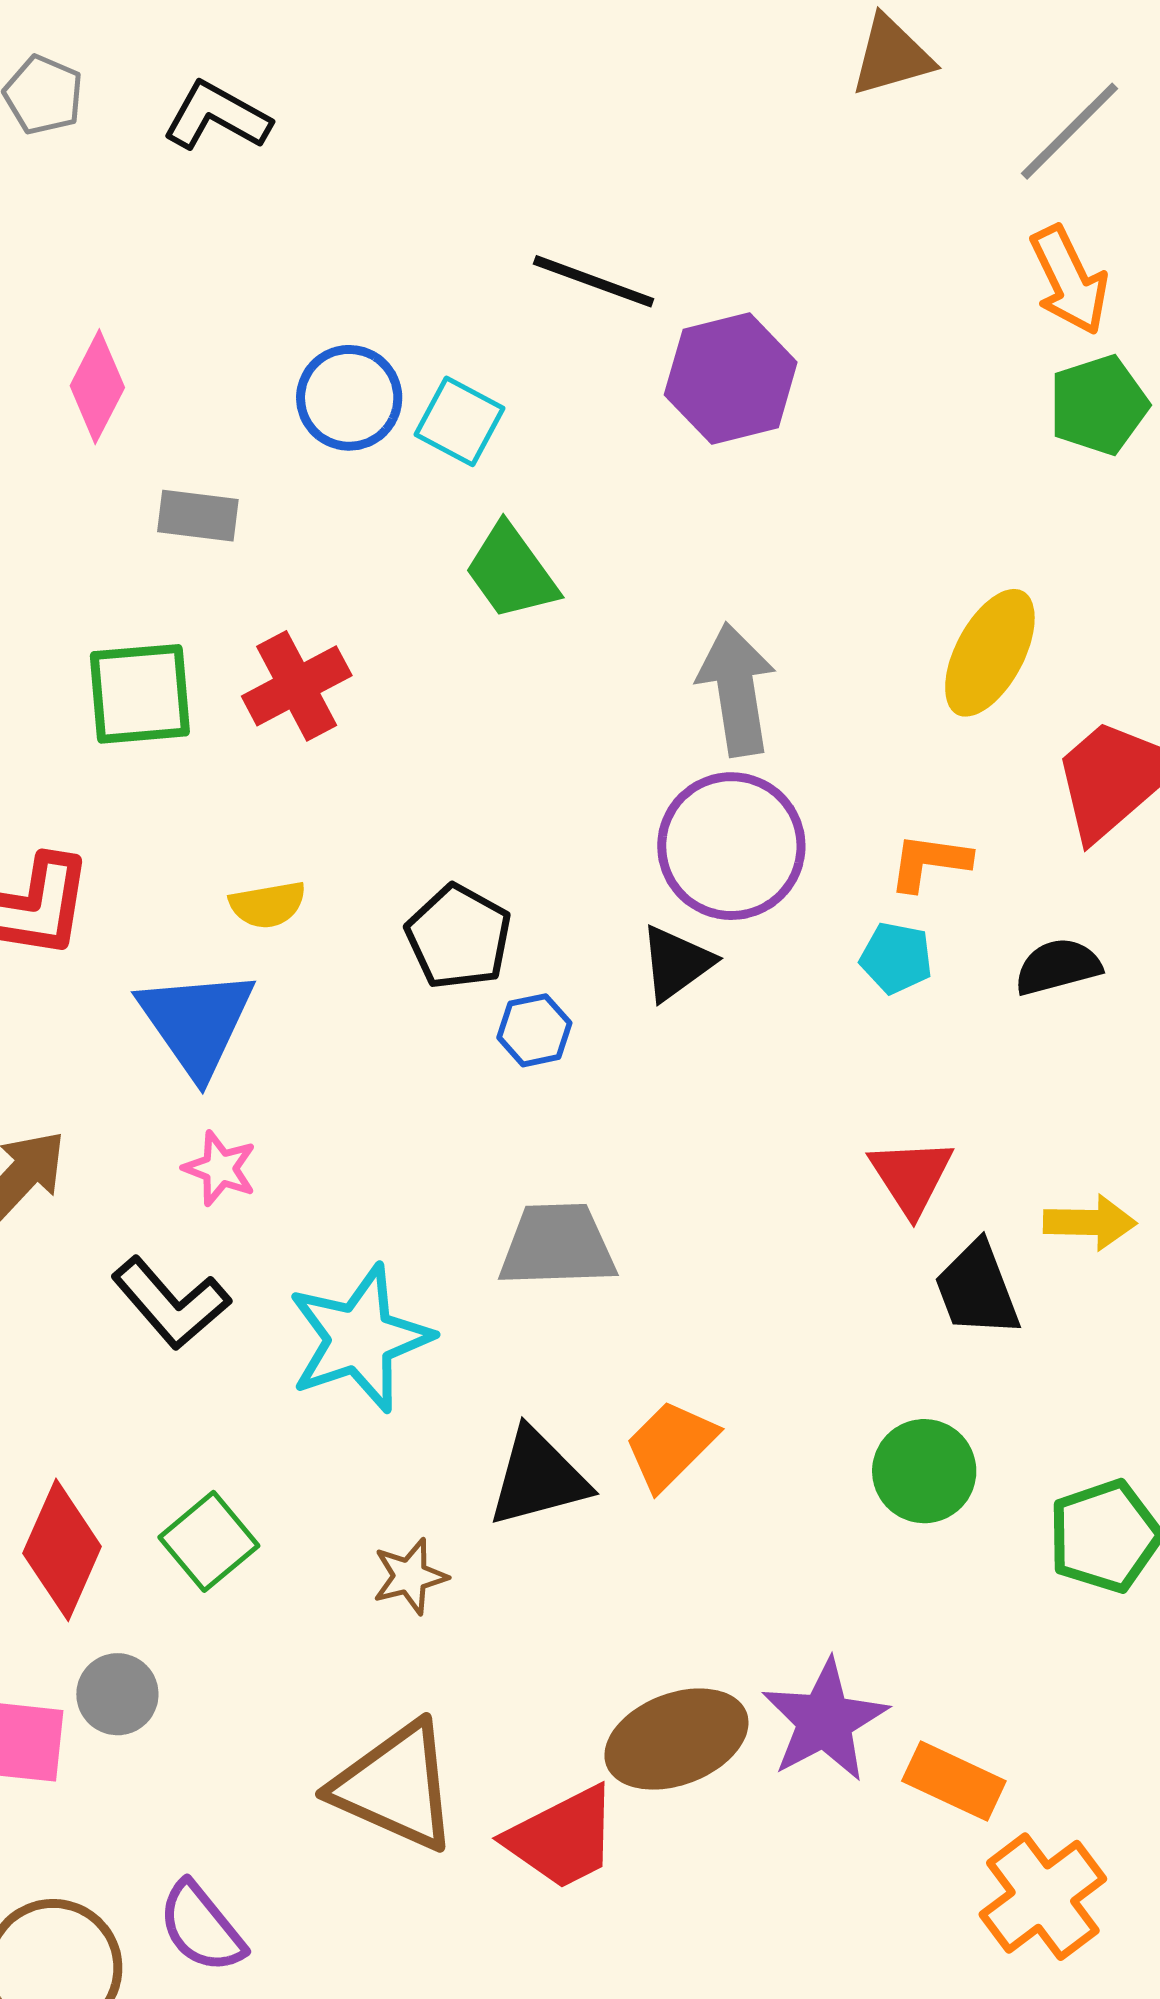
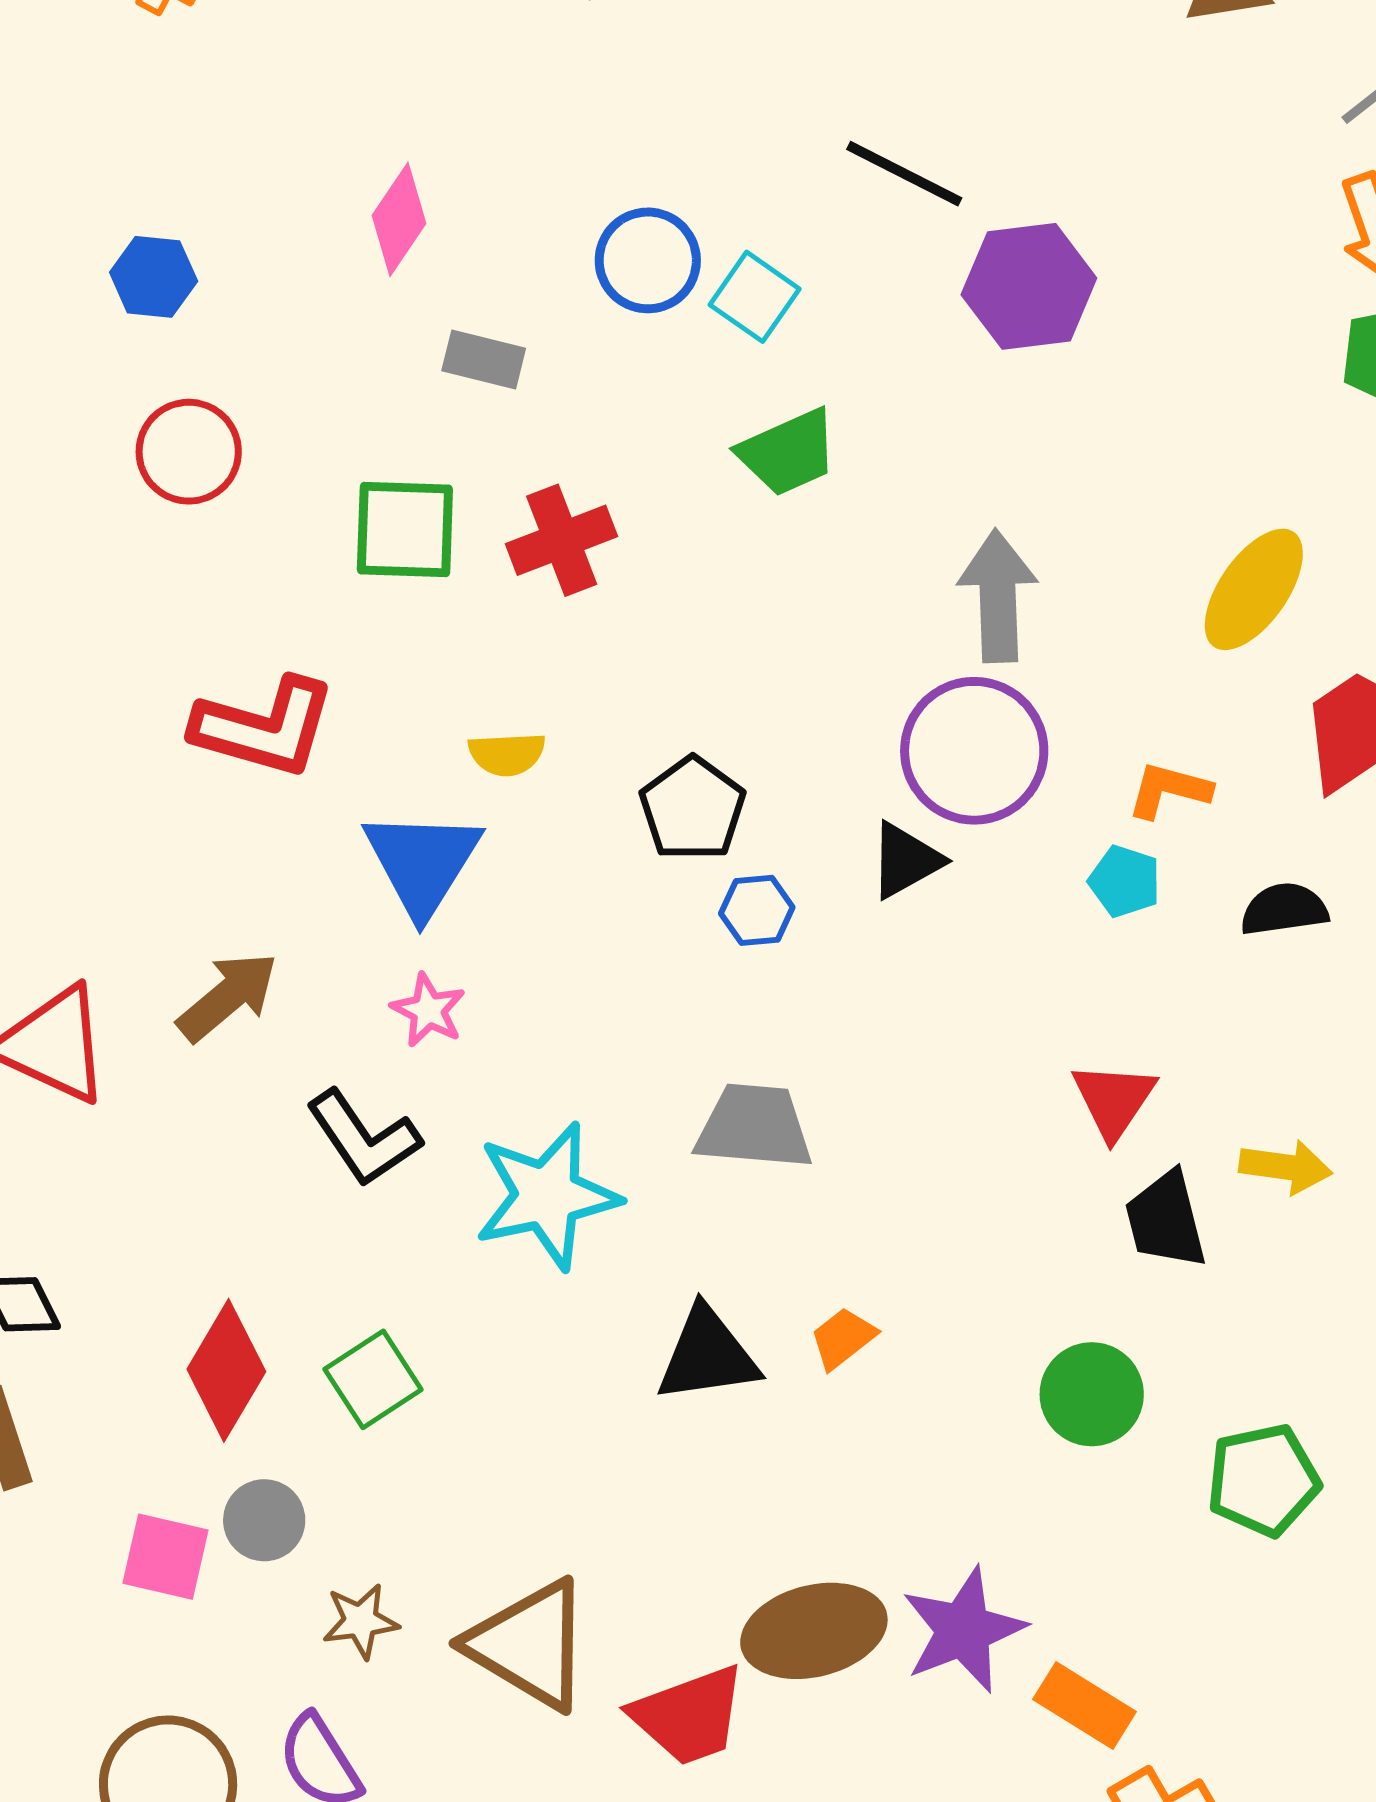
green trapezoid: (511, 572) -> (788, 452), turned -85
orange trapezoid: (671, 1445) -> (843, 1338), size x0.7
brown star: (410, 1576) -> (361, 1621), moved

